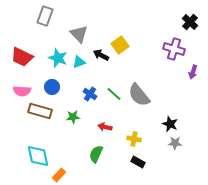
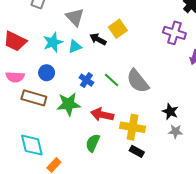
cyan star: (58, 58) -> (53, 42), turned 30
green star: (73, 117) -> (69, 104), size x1.6
red arrow: (105, 127) -> (102, 115), size x1.5
yellow cross: (134, 139) -> (133, 127), size x1.6

